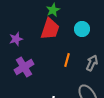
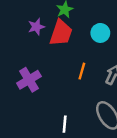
purple star: (16, 39) -> (36, 27), moved

